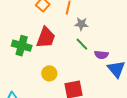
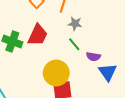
yellow circle: (49, 73) -> (56, 73), moved, size x1.6

